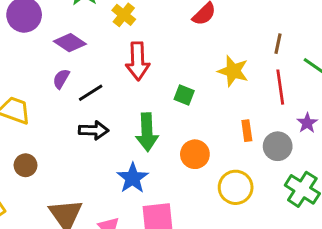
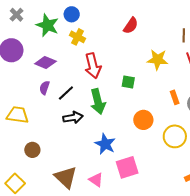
green arrow: (147, 132) -> (98, 101), moved

